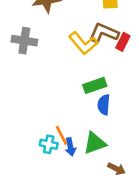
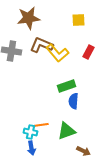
brown L-shape: (104, 33) -> (41, 45), moved
orange line: (61, 135) -> (40, 125), turned -70
blue arrow: (70, 147) -> (31, 148), moved

